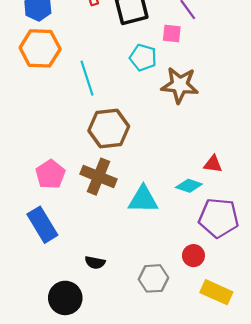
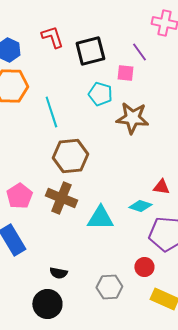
black circle: (65, 298) -> (47, 304), moved

